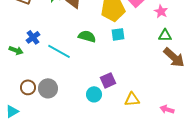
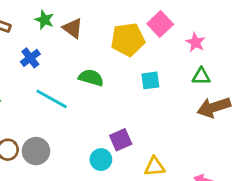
cyan square: (118, 34) -> (150, 80), moved
blue cross: (33, 37) -> (30, 58), moved
brown arrow: (174, 57) -> (214, 107), turned 120

